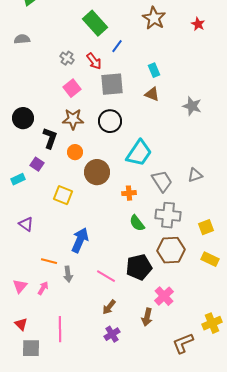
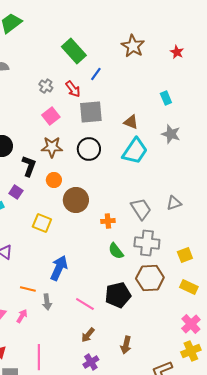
cyan rectangle: (154, 70) -> (166, 98), moved
cyan trapezoid: (139, 153) -> (135, 151), moved
pink cross: (164, 296) -> (191, 324), moved

